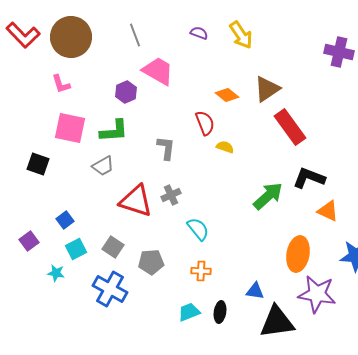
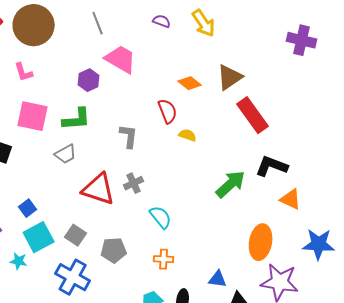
cyan square: (76, 249) -> (39, 237), size x1.4

